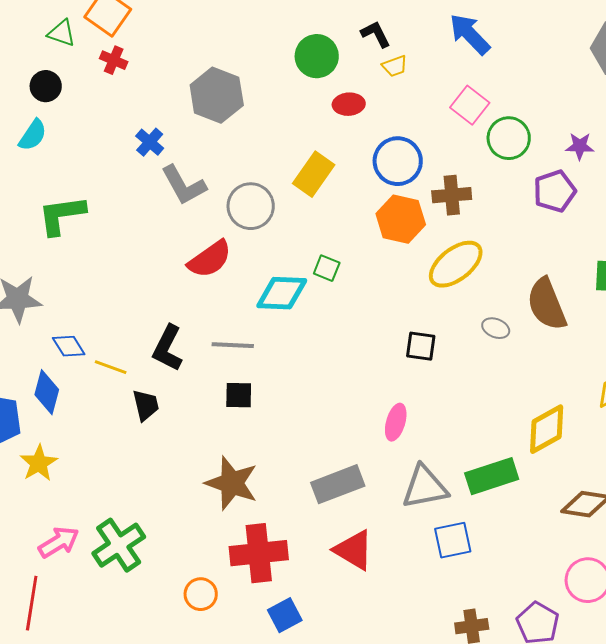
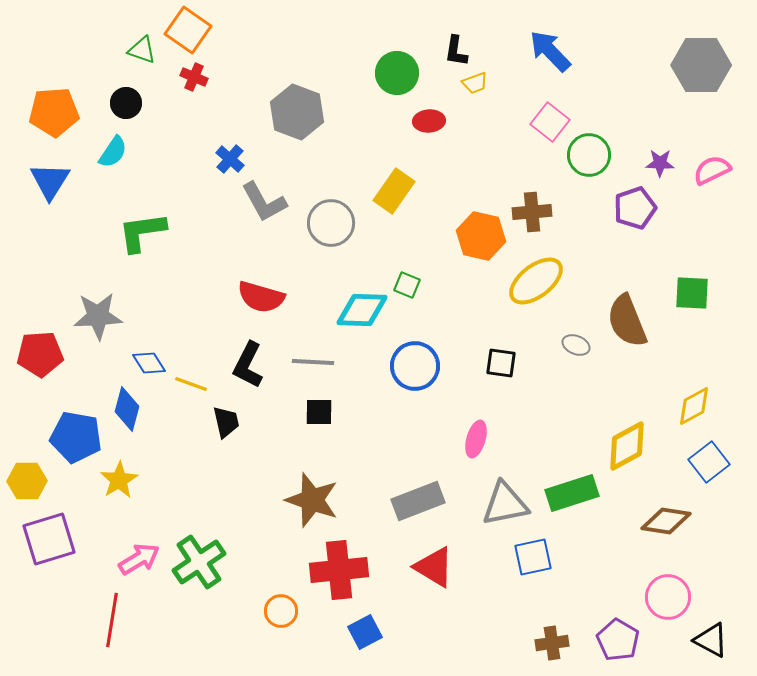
black L-shape: (376, 34) -> (456, 51), turned -144
blue circle: (398, 161) -> (415, 366), moved
red semicircle: (210, 259) -> (261, 297), moved, turned 51

